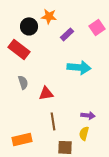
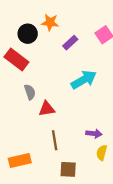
cyan arrow: (79, 67) -> (84, 80), turned -35
gray semicircle: (23, 82) -> (30, 92), moved
yellow semicircle: (84, 133) -> (102, 153), moved

